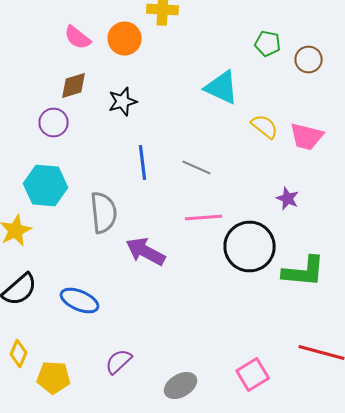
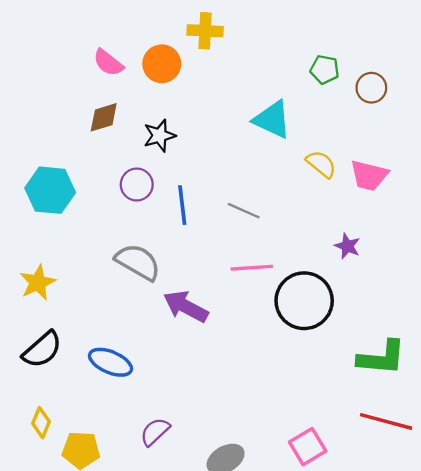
purple circle: (54, 122) -> (137, 185), moved
cyan hexagon: (46, 186) -> (50, 190), moved
gray semicircle: (104, 212) -> (138, 262), turned -54
green L-shape: (304, 272) -> (382, 358), moved

